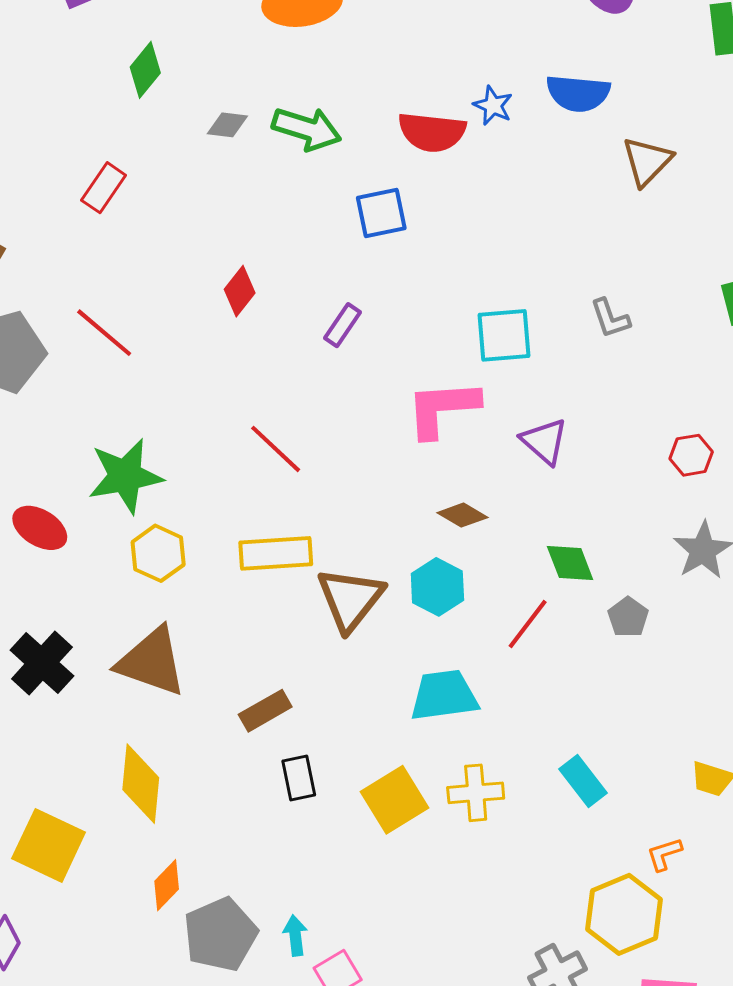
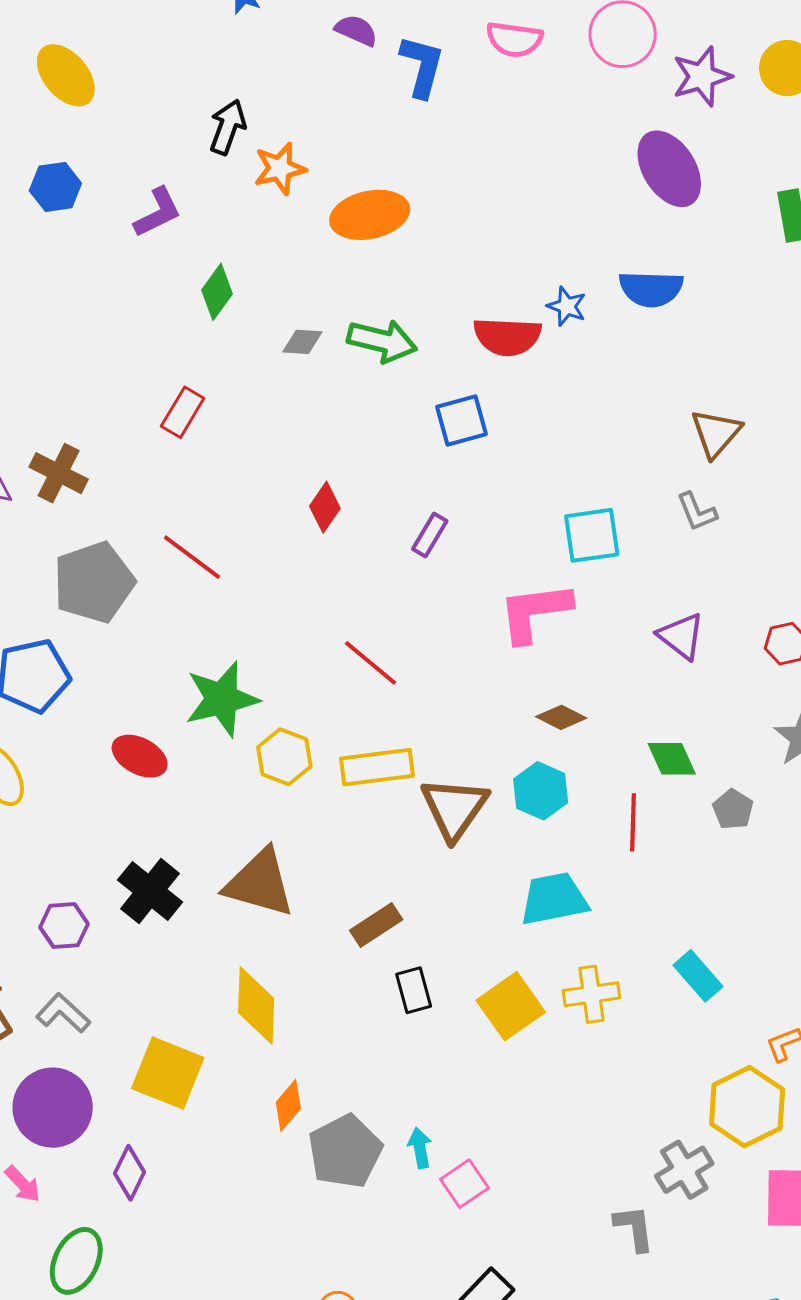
brown triangle: (647, 161) -> (716, 433), moved
purple triangle: (544, 441) -> (681, 636), moved
yellow hexagon: (158, 553) -> (284, 757), moved
red line: (528, 624) -> (633, 822), turned -32

